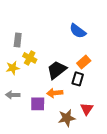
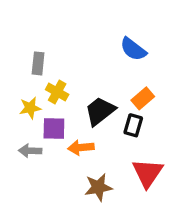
orange arrow: (55, 93) -> (81, 148), moved
purple square: (38, 104) -> (54, 129), moved
red triangle: (87, 109) -> (148, 173), size x1.5
brown star: (67, 118) -> (98, 187), moved

